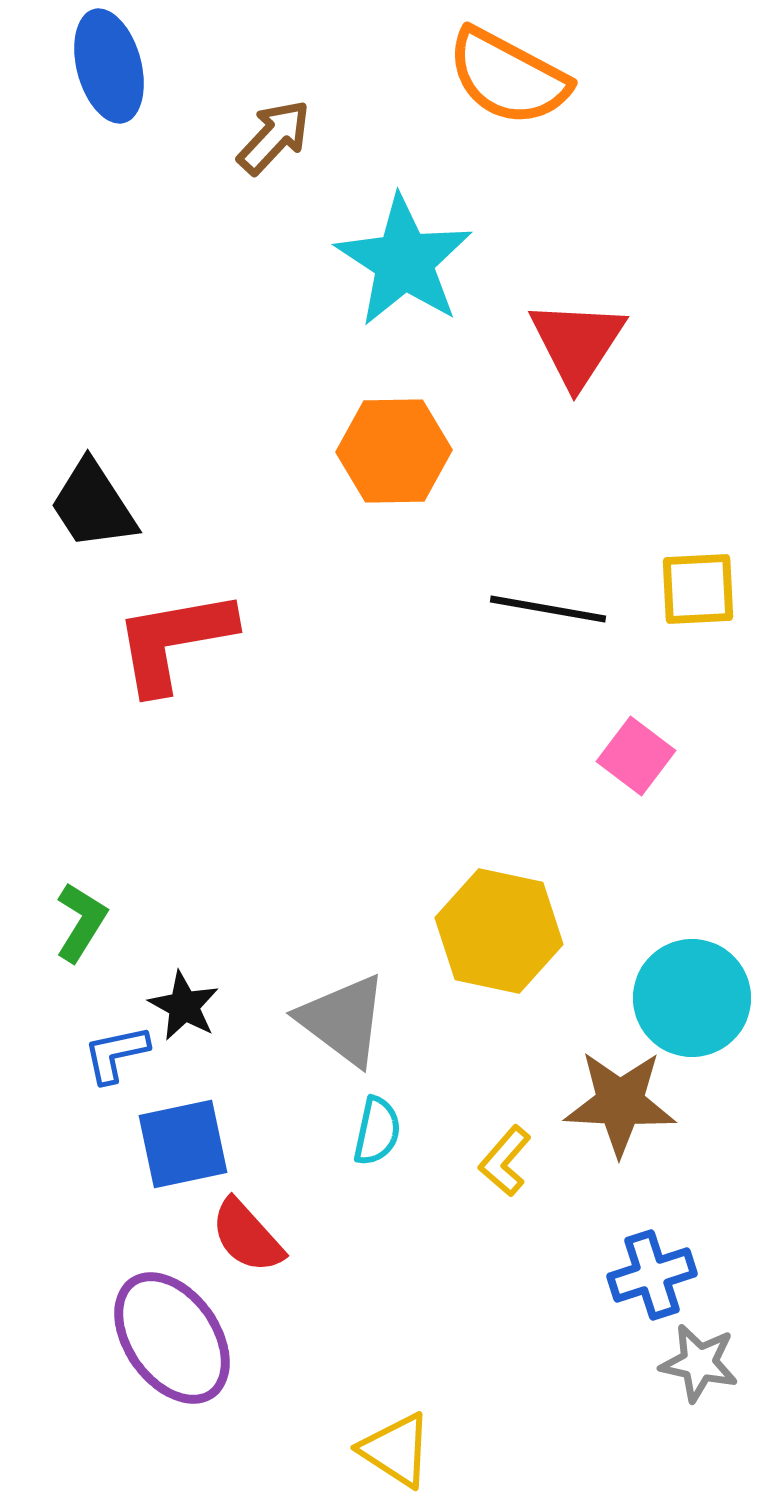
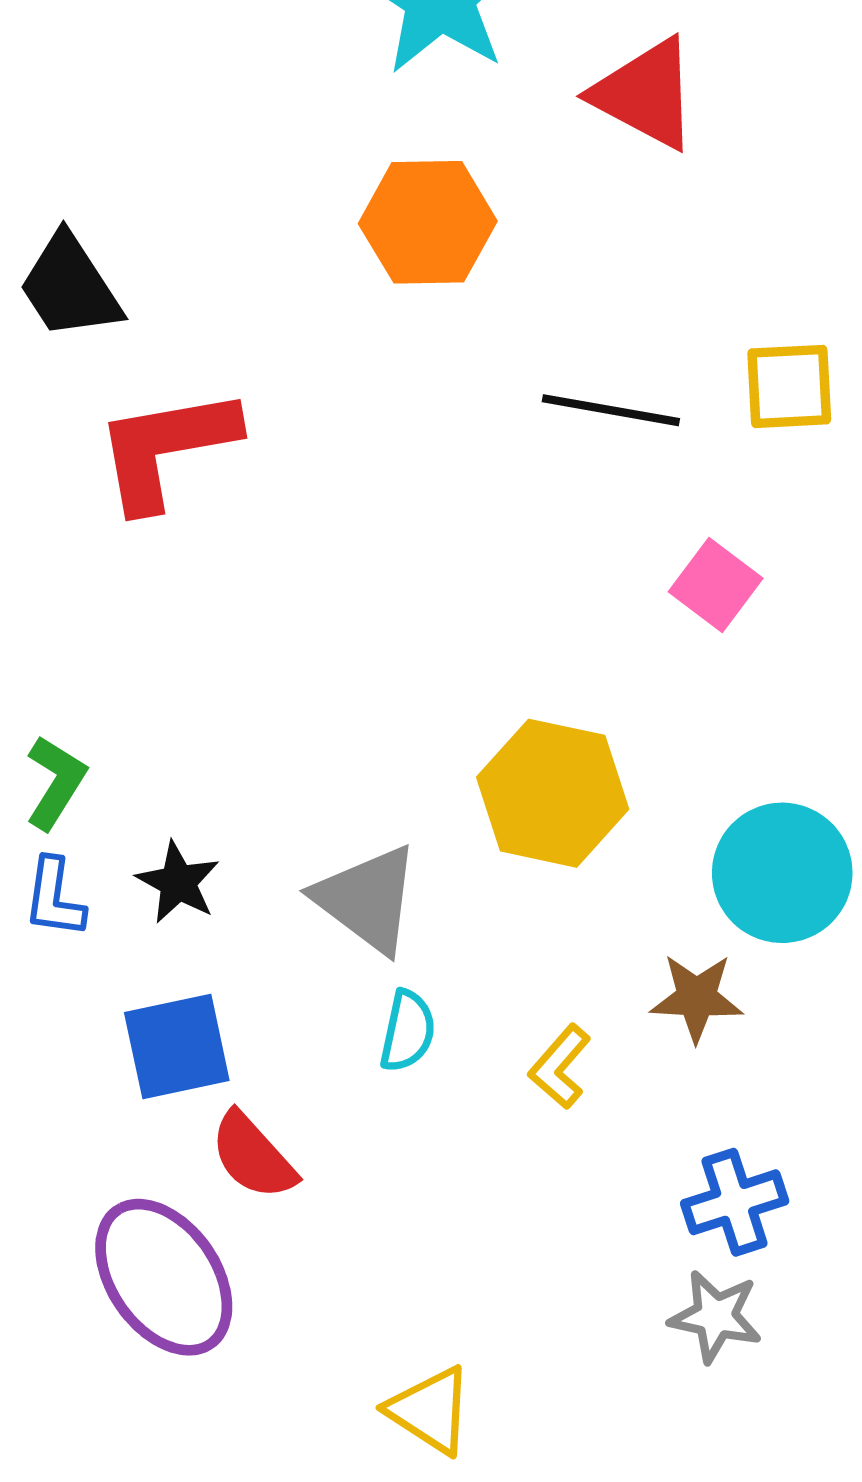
red triangle: (577, 343) -> (645, 94), turned -35
blue L-shape: (116, 1054) -> (54, 898), moved, turned -70
brown star: (620, 1103) -> (697, 998), size x0.7
gray star: (699, 1363) -> (716, 1316), moved

